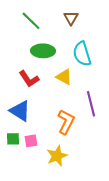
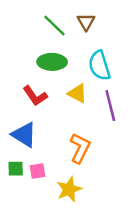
green line: (31, 21) -> (54, 25), moved
purple line: (91, 104) -> (110, 106), moved

